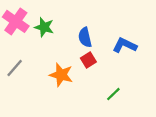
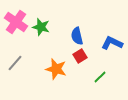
green line: (113, 94) -> (100, 77), moved

